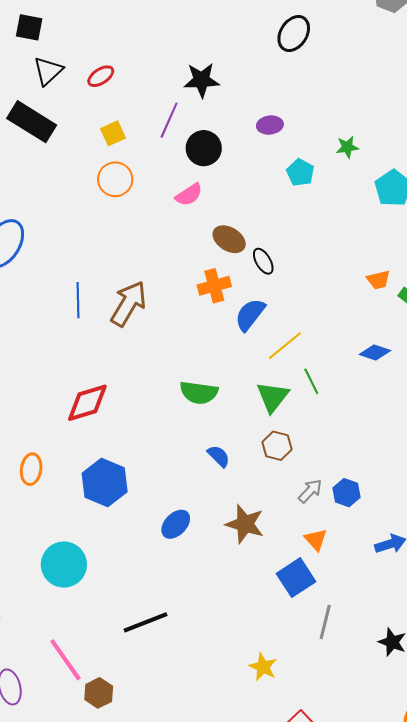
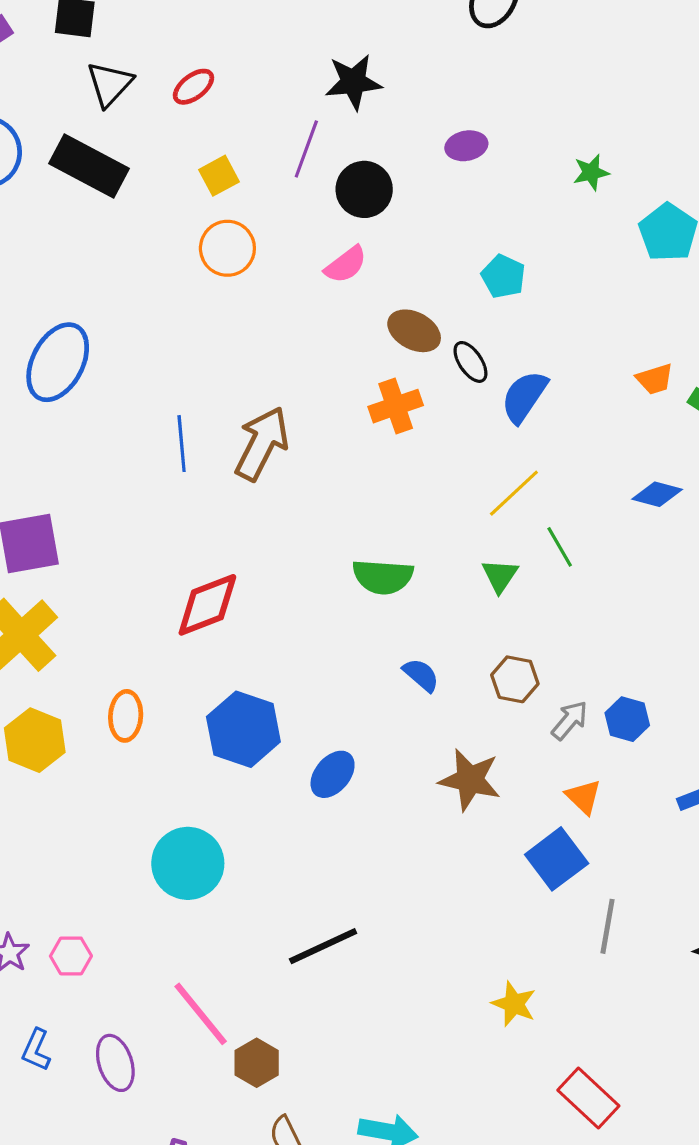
cyan pentagon: (300, 172) -> (503, 276), moved
blue semicircle: (250, 315) -> (524, 397), moved
green triangle: (273, 397) -> (500, 576), size x0.7
brown hexagon: (277, 446) -> (515, 679), moved
blue ellipse: (176, 524) -> (333, 774), moved

